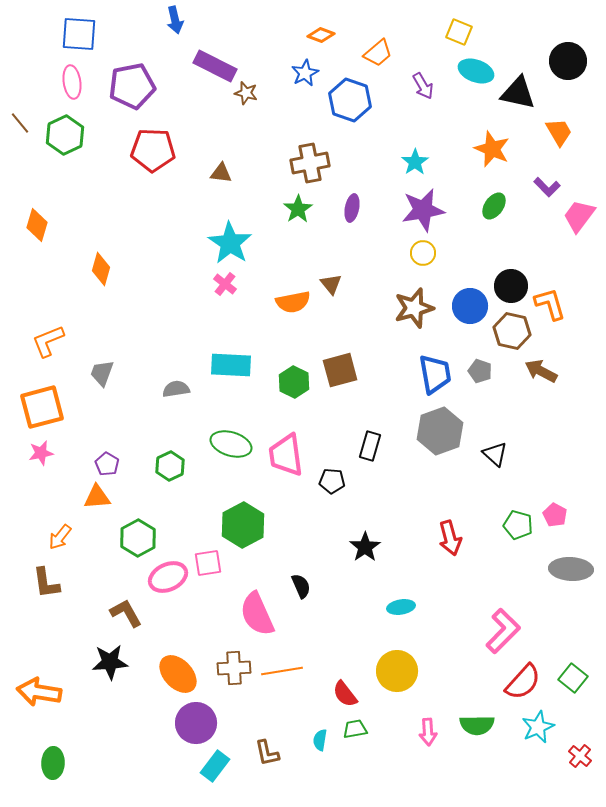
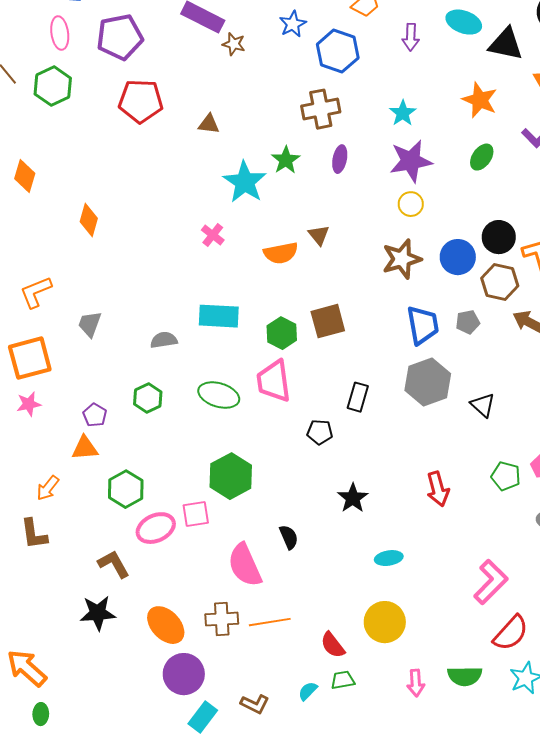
purple arrow: (423, 86) -> (411, 37), turned 32
brown cross: (310, 163) -> (321, 109), moved
cyan star: (230, 243) -> (245, 182), moved
gray pentagon: (480, 371) -> (468, 322), turned -30
pink trapezoid: (286, 455) -> (274, 381), moved
green hexagon: (170, 466) -> (148, 398), moved
orange arrow: (39, 692) -> (27, 668), moved, turned 33
cyan semicircle: (320, 740) -> (308, 691), turned 35
brown L-shape: (267, 753) -> (255, 704), turned -52
green ellipse: (53, 763) -> (41, 714), size x0.7

